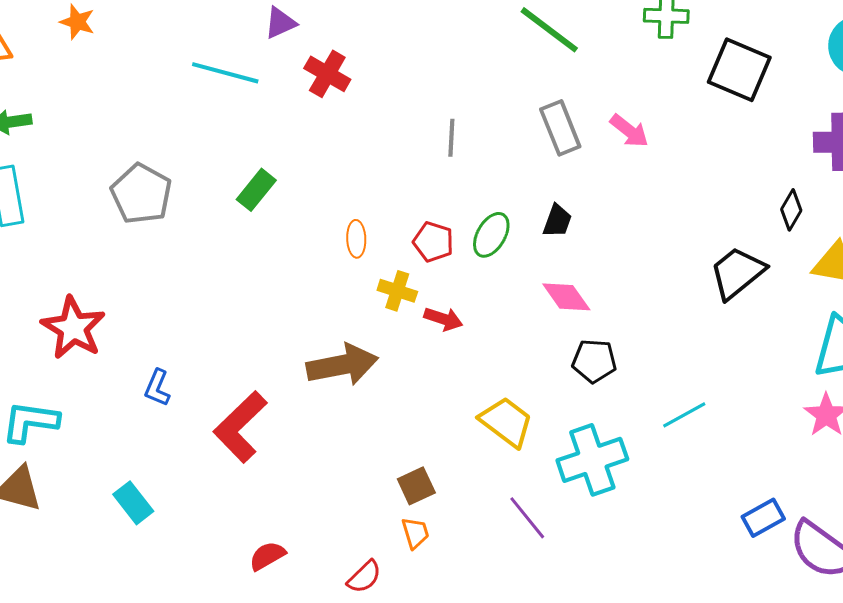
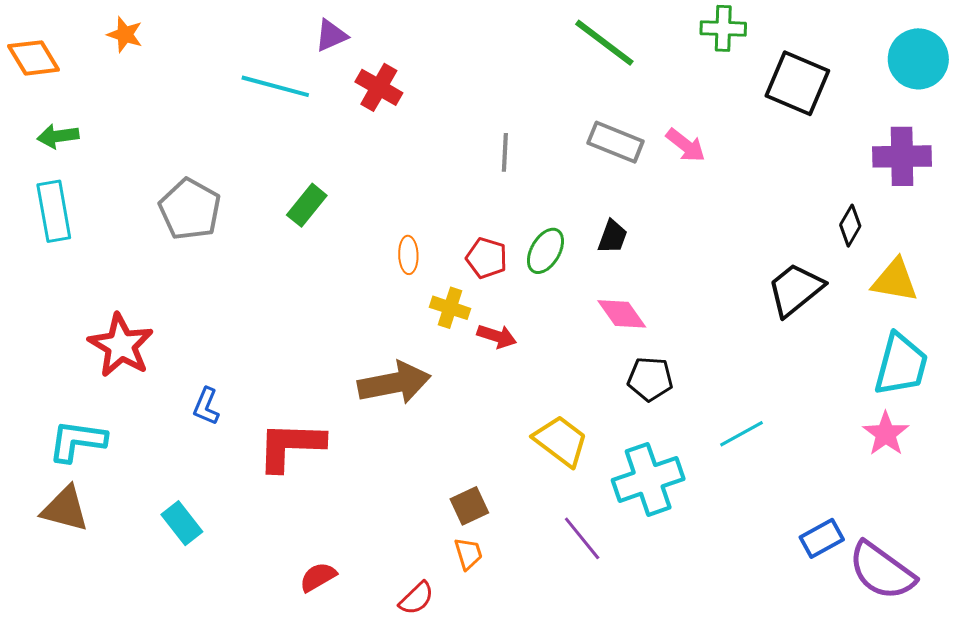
gray rectangle: (560, 128) -> (616, 142), turned -46
red L-shape: (240, 427) -> (291, 446), turned 46

